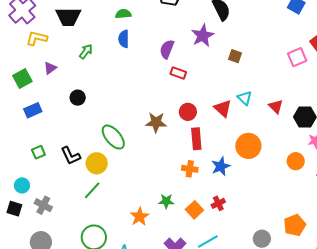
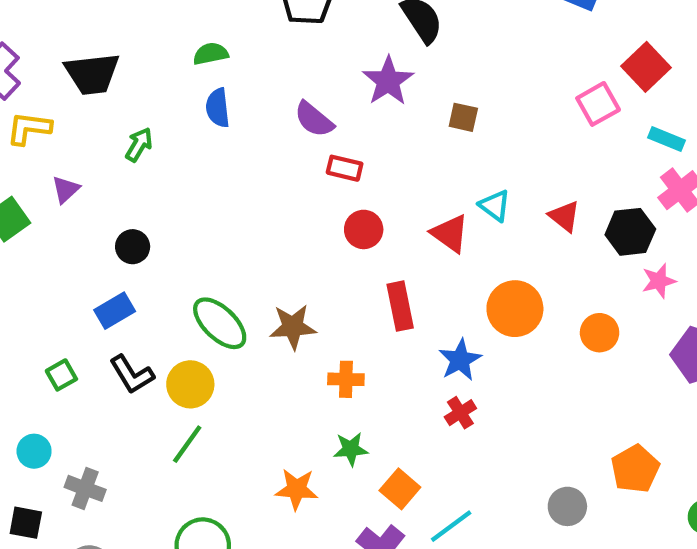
purple semicircle: (167, 49) -> (314, 119), turned -66
blue rectangle: (33, 110) -> (115, 311), moved
red circle: (188, 112) -> (364, 229), moved
brown star: (156, 122) -> (293, 327), moved
orange circle: (296, 161) -> (600, 333), moved
orange cross: (190, 169) -> (346, 379), moved
red cross: (218, 203) -> (460, 413), moved
black square: (14, 209) -> (26, 523), moved
orange square: (194, 210) -> (400, 489), moved
orange star: (140, 217) -> (297, 489), turned -30

